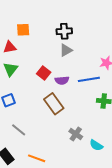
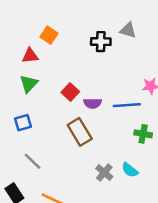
orange square: (23, 30) -> (49, 35), turned 32
gray triangle: (66, 50) -> (128, 30), moved, turned 40
cyan semicircle: (96, 145) -> (130, 170), moved

